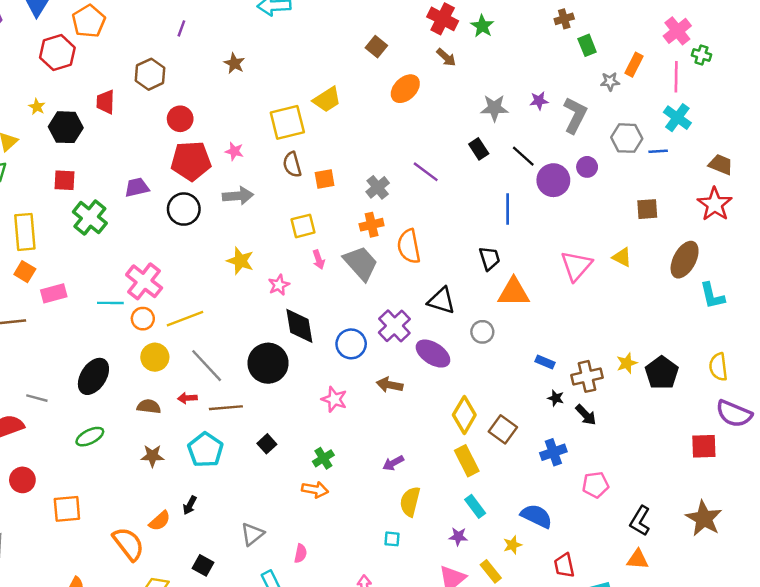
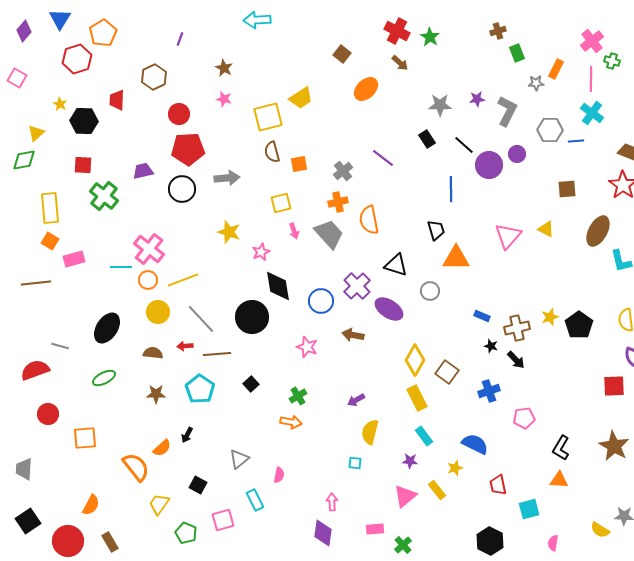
pink star: (234, 151) -> (224, 99), moved

